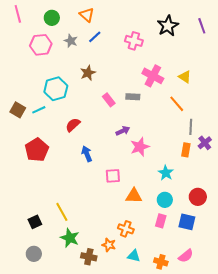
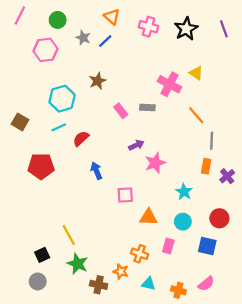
pink line: (18, 14) -> (20, 16), turned 42
orange triangle: (87, 15) -> (112, 17), moved
gray star: (71, 41) -> (83, 38), moved
pink cross: (134, 41) -> (148, 27), moved
yellow triangle: (185, 77) -> (196, 73), moved
cyan line: (39, 110) -> (59, 127), moved
purple cross: (205, 143) -> (227, 176), moved
red pentagon: (37, 150) -> (41, 166), turned 30
pink rectangle: (161, 221) -> (168, 246), moved
black square: (35, 222) -> (42, 255), moved

